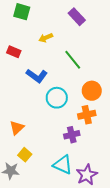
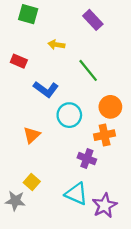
yellow arrow: (46, 38) -> (56, 45), turned 32
orange triangle: (17, 128) -> (32, 135), moved
purple cross: (72, 135) -> (87, 159), turned 35

